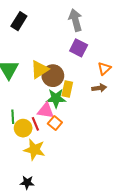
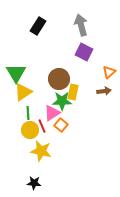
black rectangle: (19, 21) -> (38, 26), moved
yellow triangle: (39, 69) -> (23, 92), moved
pink triangle: (46, 111) -> (52, 113), turned -42
green line: (13, 117) -> (28, 113), moved

